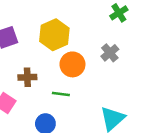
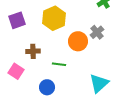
orange circle: (72, 64) -> (78, 41), moved

